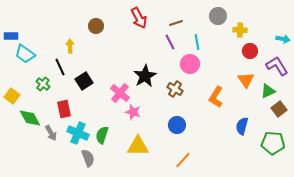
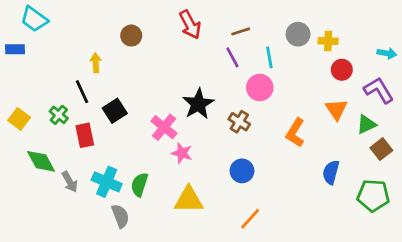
gray circle: (218, 16) -> (298, 34), moved
cyan trapezoid: (25, 54) -> (34, 19), moved
yellow square: (12, 96) -> (19, 119), moved
red rectangle: (64, 109) -> (85, 135), moved

